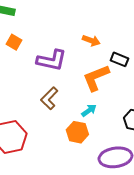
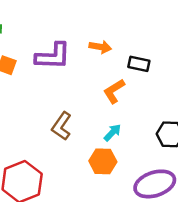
purple L-shape: (52, 60) -> (53, 56), moved
orange L-shape: (96, 78) -> (114, 91), size x0.7

